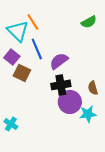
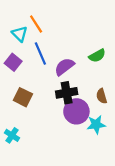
green semicircle: (89, 22) -> (97, 56), moved
cyan triangle: (18, 31) -> (20, 34), size x0.7
brown square: (22, 73) -> (23, 97), moved

